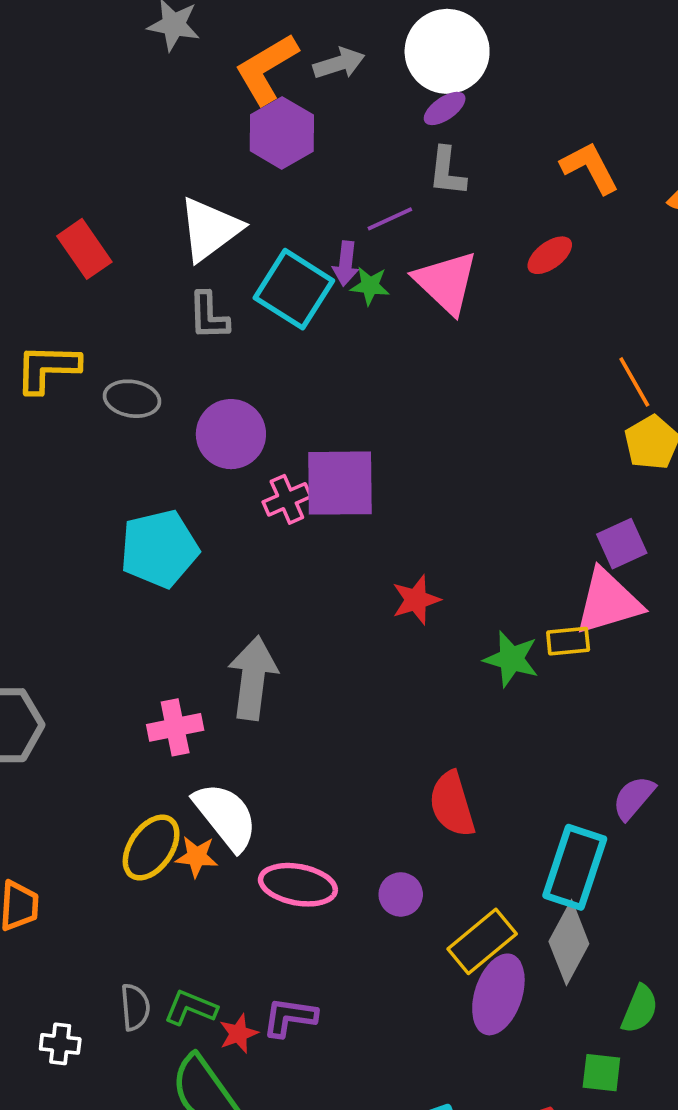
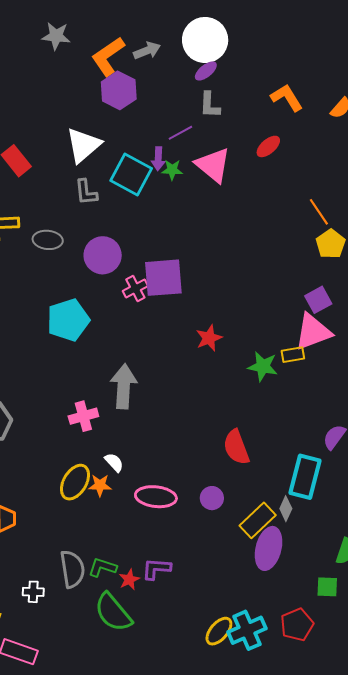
white semicircle: (226, 816) -> (114, 462), size x0.5
gray diamond: (569, 943) -> (286, 509), moved, size x0.6
gray semicircle: (135, 1007) -> (72, 569), size x1.5

